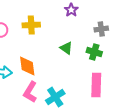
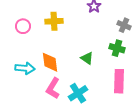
gray cross: (101, 29) -> (124, 25), turned 32
green triangle: (66, 48) -> (87, 58), moved

